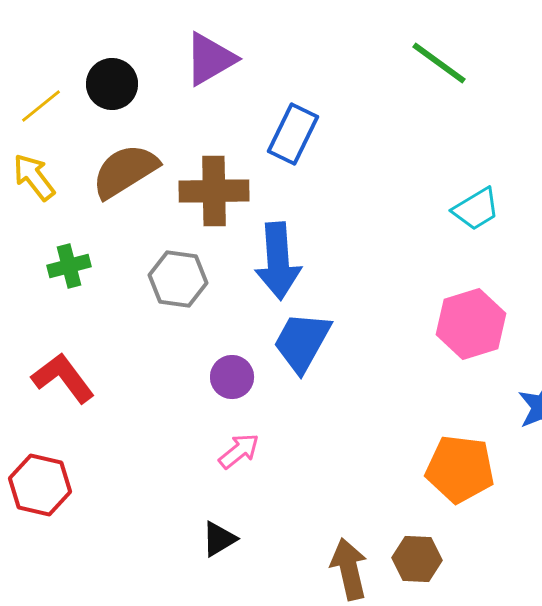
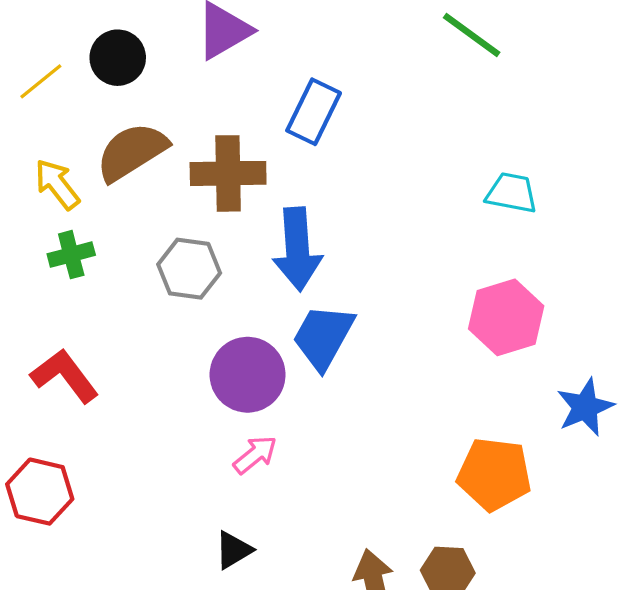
yellow arrow: (34, 177) -> (57, 184), moved
cyan trapezoid: (476, 209) -> (512, 193), turned -138
purple circle: (232, 377) -> (248, 375), size x1.6

